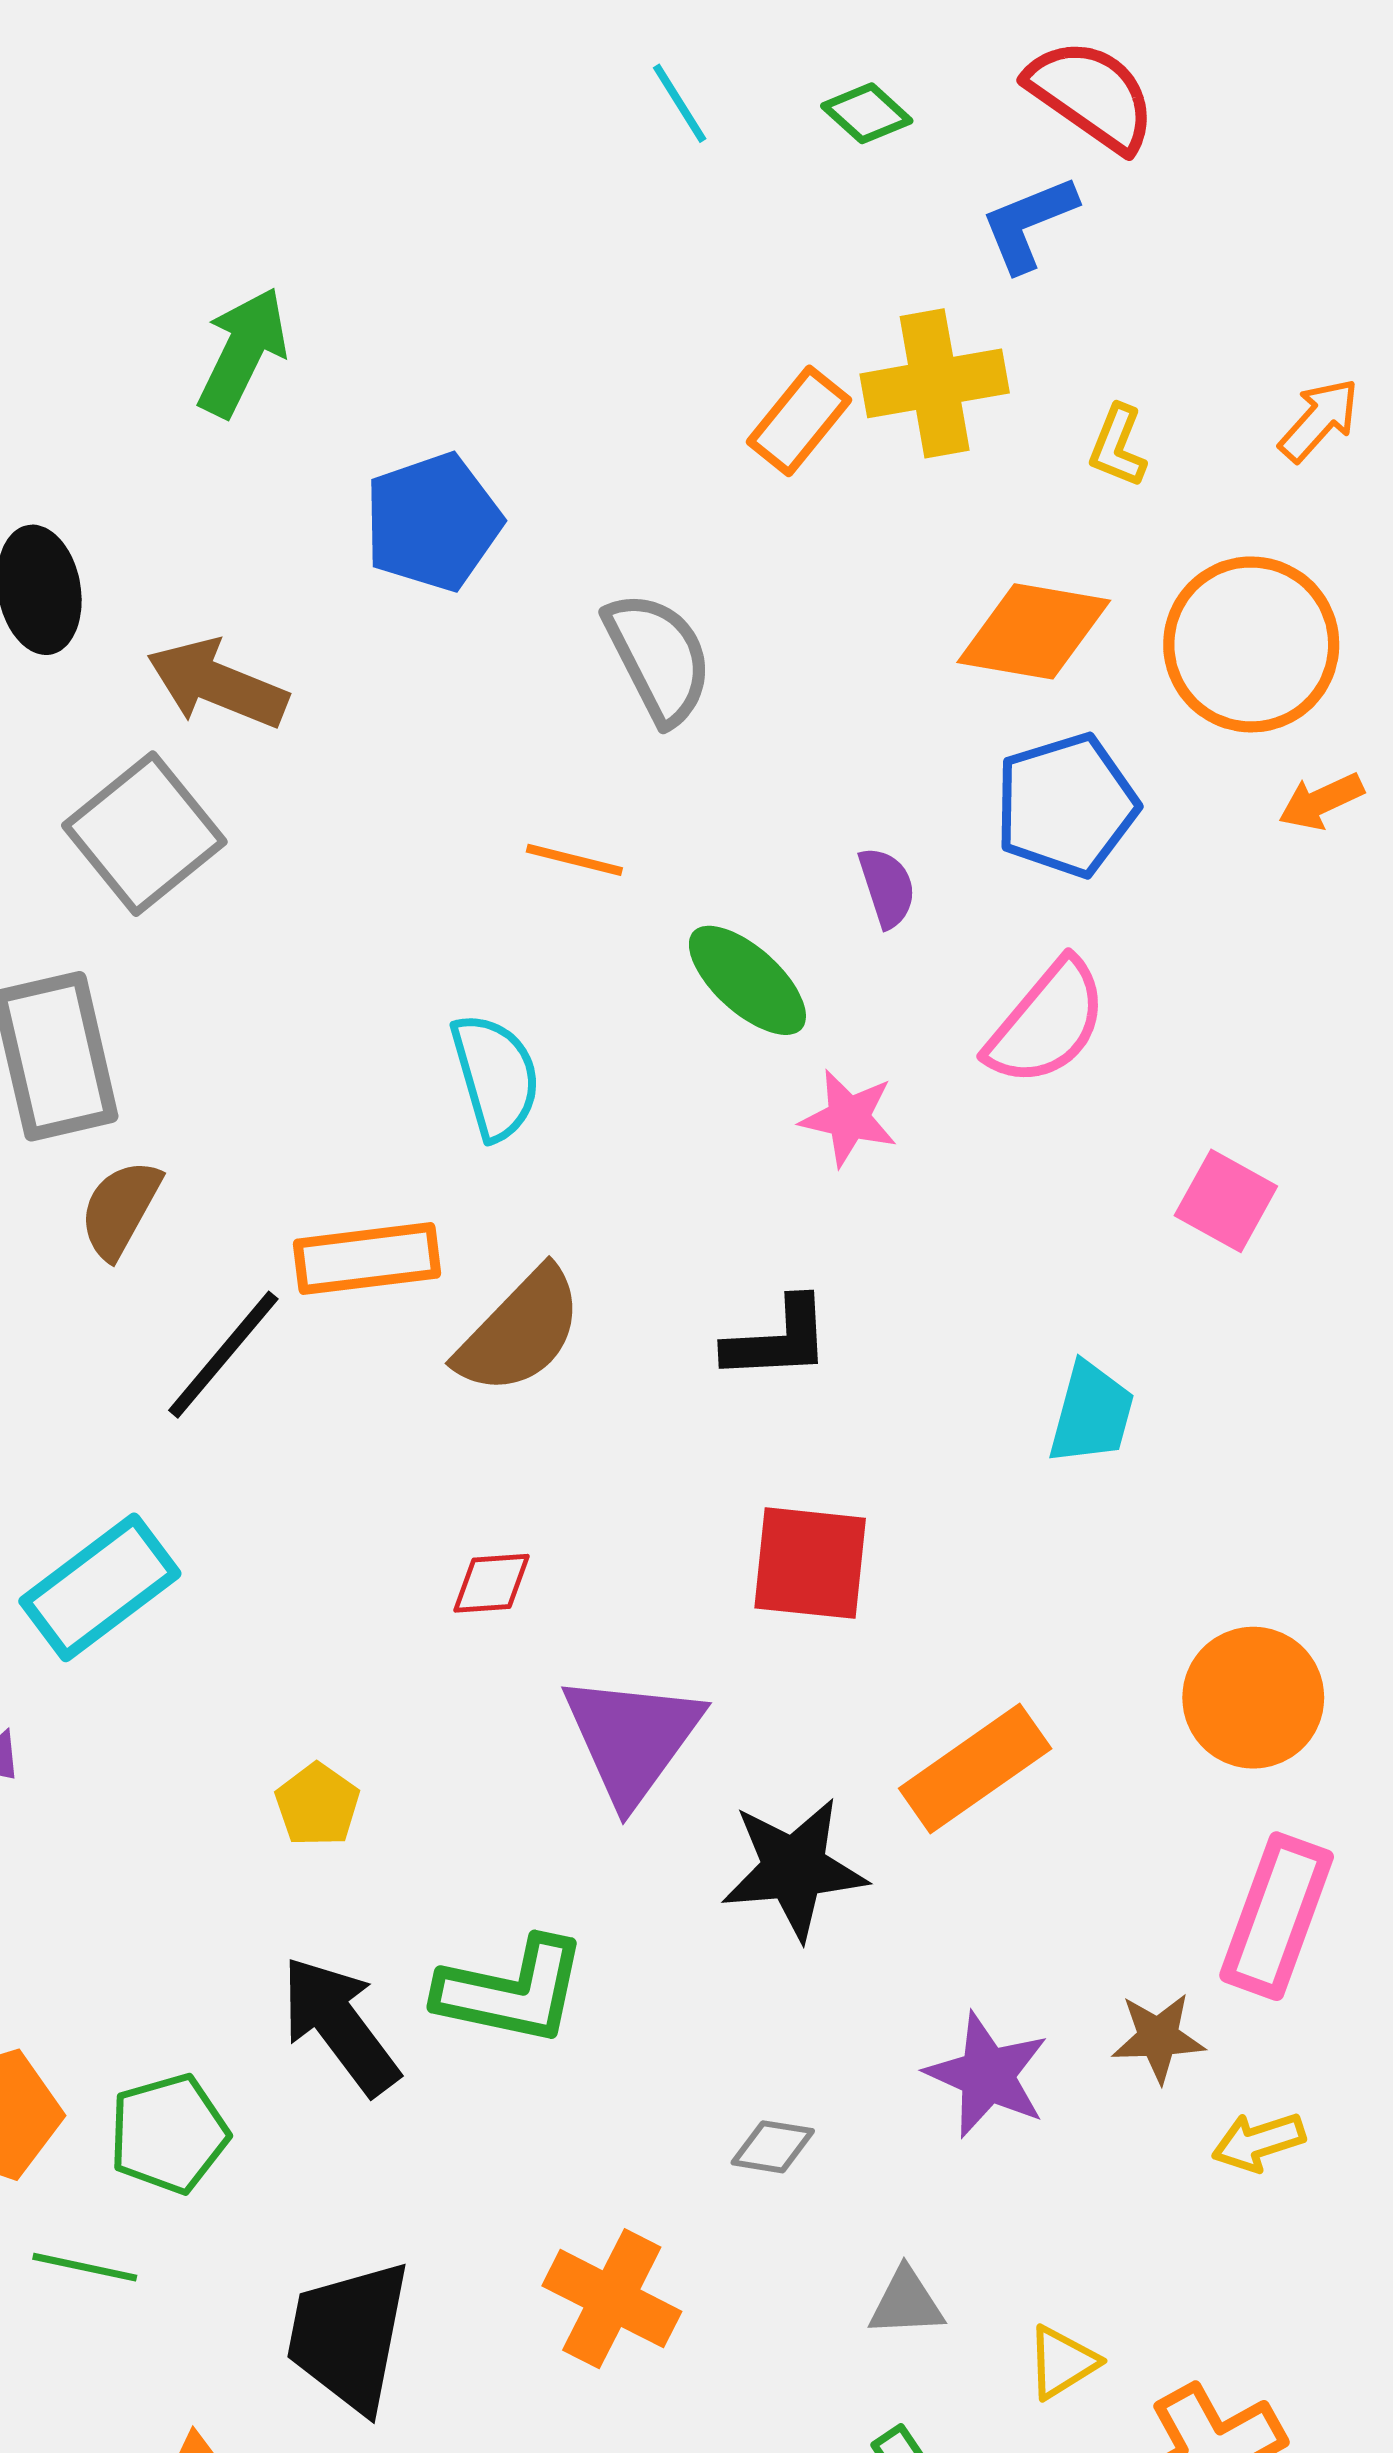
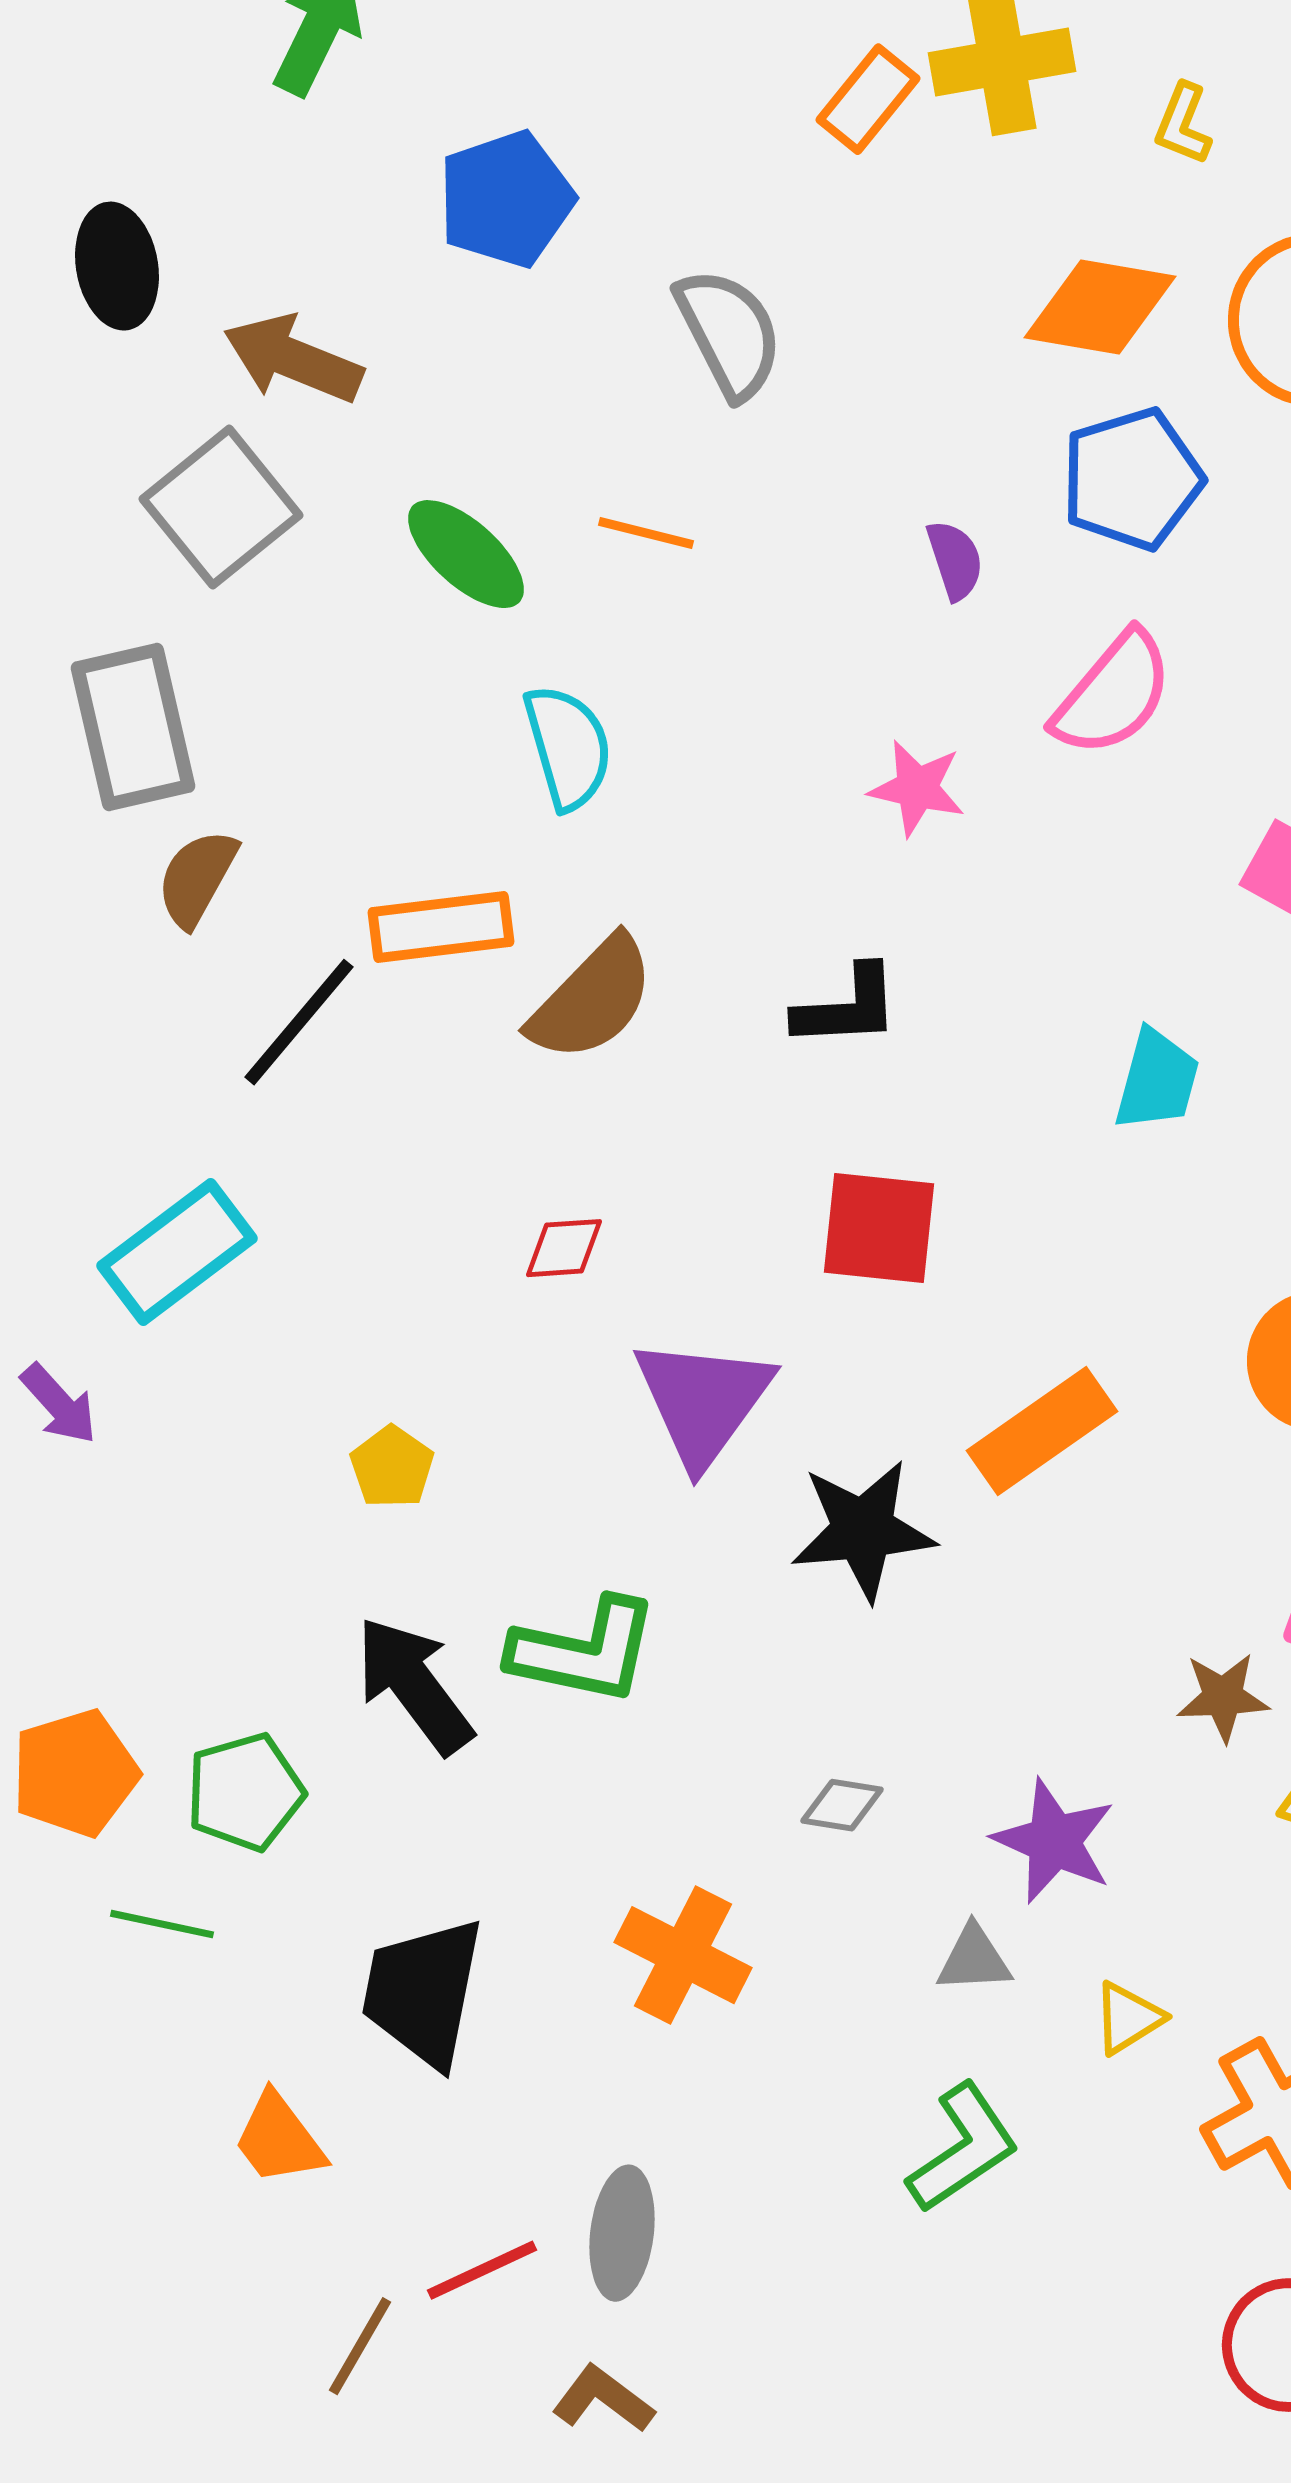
green ellipse: (747, 980) -> (466, 554), moved
purple star: (987, 2075) -> (1054, 1841), moved

